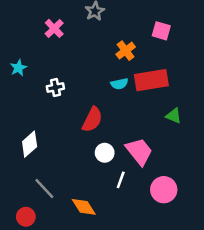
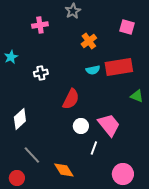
pink cross: (54, 28) -> (40, 25), turned 35
orange cross: (126, 51) -> (89, 41), moved
pink circle: (164, 190) -> (123, 174), moved

